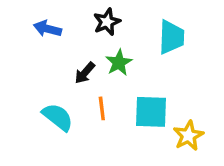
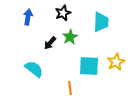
blue arrow: (47, 29) -> (28, 17), turned 84
orange line: (102, 108) -> (70, 88), moved
yellow star: (188, 136) -> (116, 62), moved

